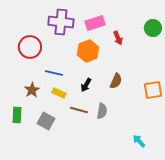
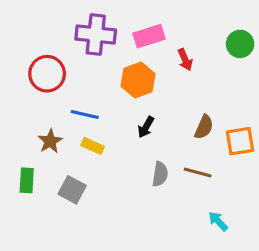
brown semicircle: (116, 81) -> (204, 127), moved
black arrow: (86, 85) -> (146, 127), moved
brown line: (79, 110) -> (198, 173), moved

